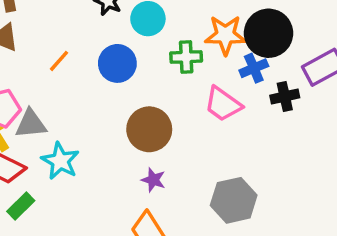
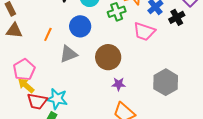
gray triangle: (31, 124) -> (68, 54), moved
cyan star: (60, 161) -> (57, 99), moved

